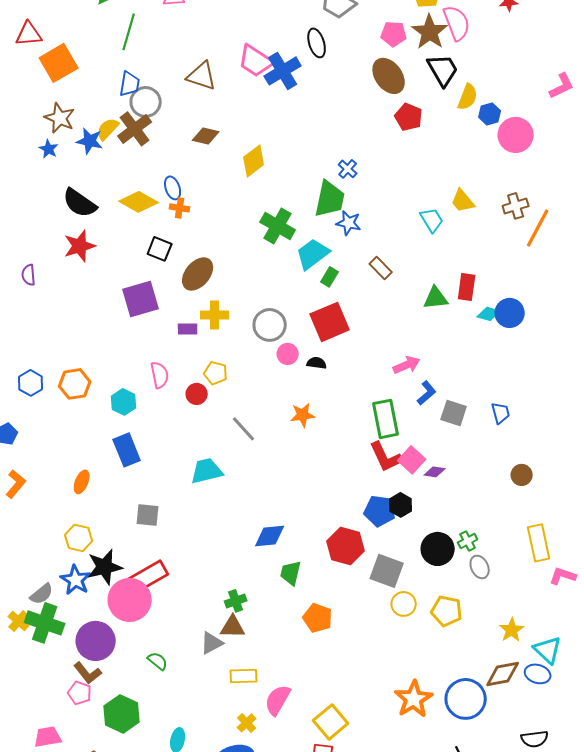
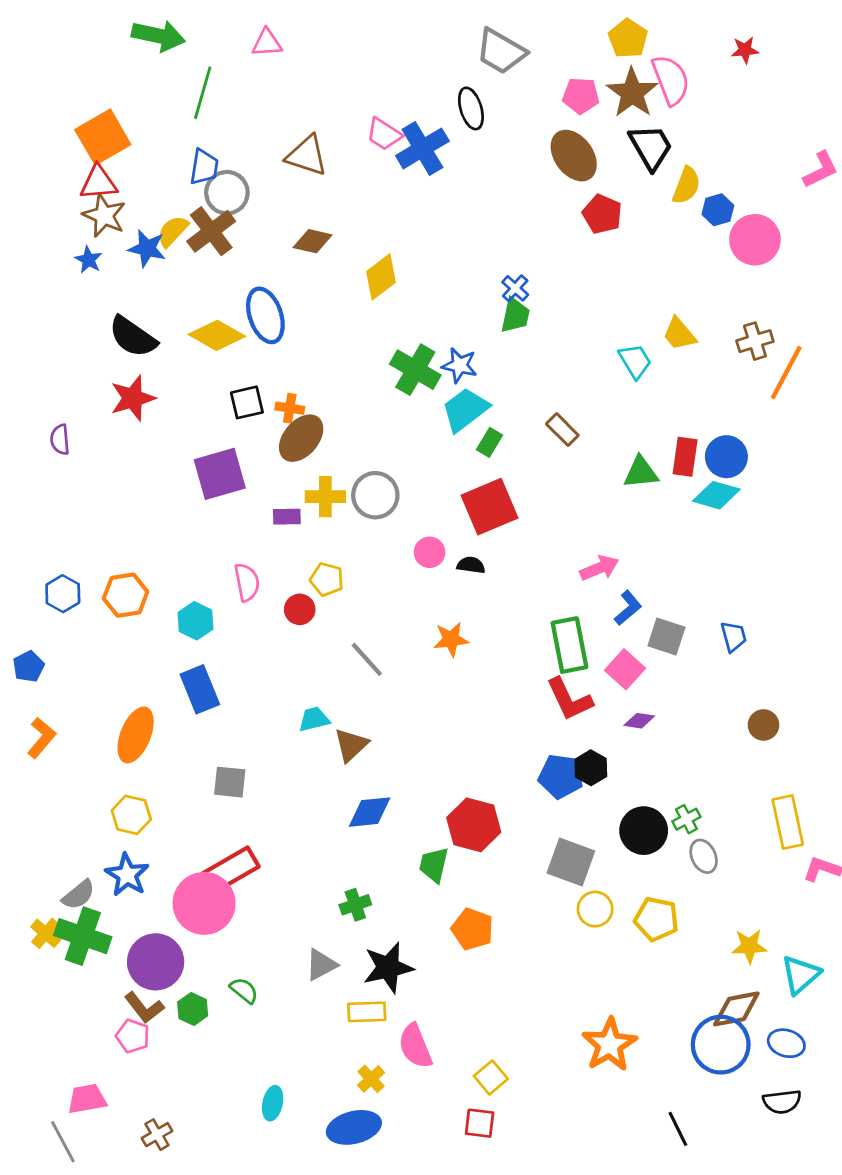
red triangle: (29, 34) -> (98, 183), moved
pink trapezoid: (256, 61) -> (384, 134), size x0.7
blue ellipse: (173, 188) -> (265, 315), size x1.6
green trapezoid: (330, 199) -> (515, 315), moved, size x0.7
orange cross: (180, 208) -> (290, 408), moved
blue star: (349, 223) -> (460, 365), moved
black square: (160, 249) -> (247, 402), turned -35
blue circle: (510, 313) -> (726, 457), moved
cyan diamond: (489, 314) -> (716, 495), size x1.4
gray circle: (270, 325) -> (375, 495), moved
pink square: (412, 460) -> (625, 669), moved
cyan trapezoid: (207, 471) -> (314, 719), size x0.7
orange ellipse: (82, 482) -> (136, 735), size x1.6
blue diamond: (270, 536) -> (370, 812), moved
red hexagon: (346, 546) -> (474, 825), moved
black star: (105, 567) -> (388, 968), moved
brown triangle: (233, 627) -> (351, 745), moved, turned -44
yellow star: (512, 630) -> (749, 946), turned 30
cyan triangle: (548, 650) -> (801, 975), turned 36
blue ellipse: (538, 674) -> (786, 1043), moved
blue circle: (466, 699) -> (721, 1045), moved
pink semicircle: (278, 700) -> (415, 1046), turned -52
green hexagon: (122, 714) -> (193, 1009), moved, size x0.6
yellow square: (331, 722) -> (491, 1077), size x0.7

